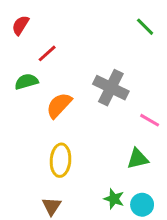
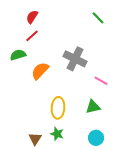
red semicircle: (20, 25) -> (32, 17), moved
yellow ellipse: (61, 160) -> (58, 108), moved
green star: (114, 199) -> (57, 134), moved

